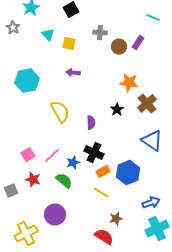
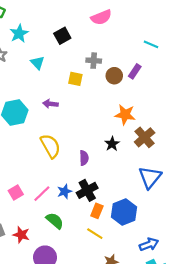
yellow square: (69, 44) -> (75, 79), moved
purple arrow: (73, 73) -> (50, 104), moved
blue triangle: (152, 141) -> (150, 177), turned 35
black cross: (94, 153) -> (87, 190), turned 36
blue star: (73, 163) -> (64, 191), moved
orange rectangle: (103, 172) -> (97, 211), turned -40
red star: (33, 180) -> (21, 235), moved

